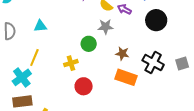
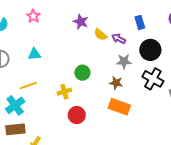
gray star: (106, 27) -> (124, 61), moved
yellow line: (34, 58) -> (28, 86), turned 48
black cross: (153, 62) -> (153, 79), moved

